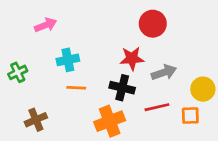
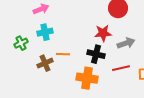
cyan cross: (68, 60) -> (45, 32), moved
brown cross: (36, 120) -> (45, 63), moved
orange cross: (110, 121) -> (87, 78), turned 30

